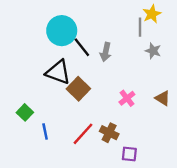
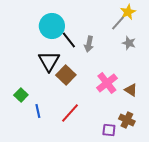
gray line: (140, 27) -> (118, 23), turned 42
black triangle: (58, 72) -> (49, 61), turned 40
pink cross: (127, 98) -> (107, 83), size x1.5
brown triangle: (163, 98) -> (131, 90), moved
brown cross: (109, 133) -> (127, 120), moved

